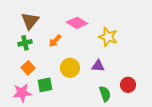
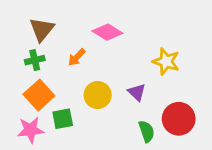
yellow star: (108, 37) -> (166, 61), moved
purple triangle: (98, 66) -> (137, 92), turned 40
orange square: (28, 68) -> (39, 95), size x1.5
red circle: (128, 85) -> (179, 119), size x1.5

